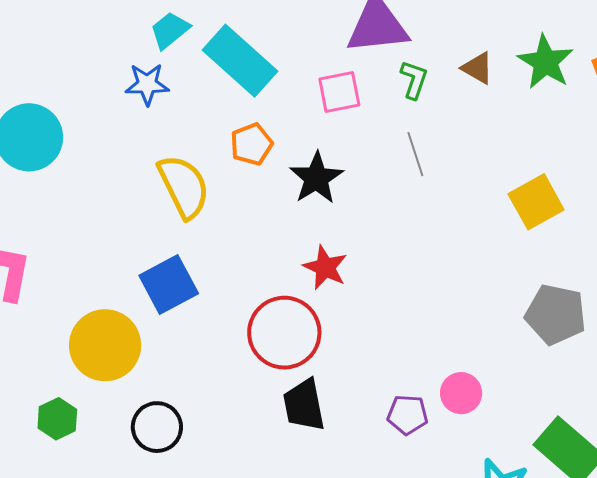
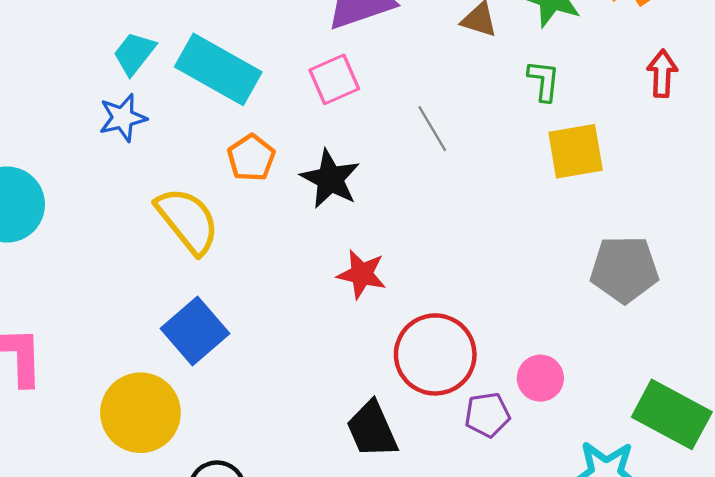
green L-shape: (414, 80) -> (544, 81), moved
yellow square: (536, 202) -> (576, 151), turned 32
red circle: (284, 333) -> (435, 354), moved

